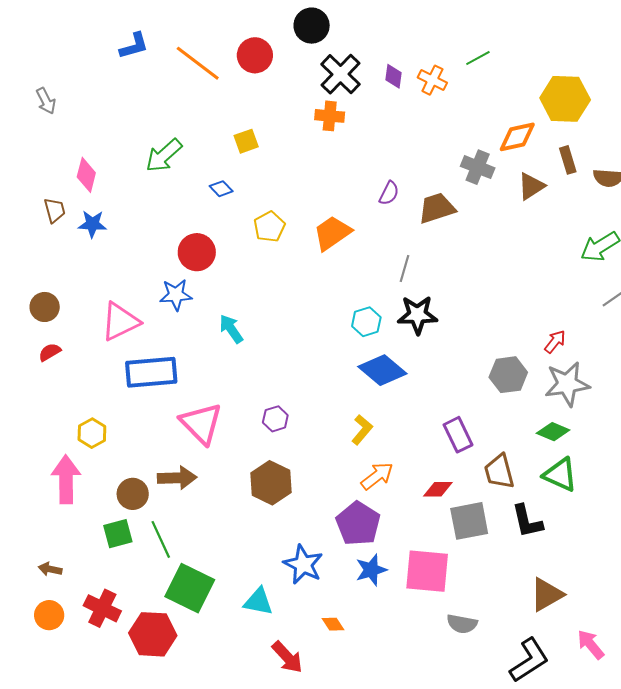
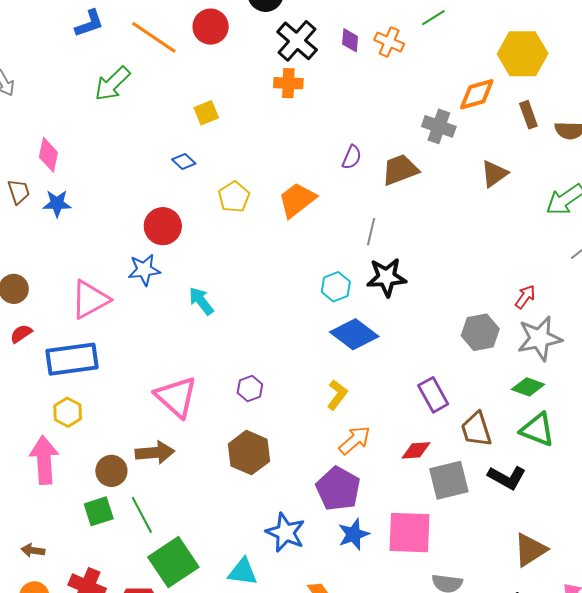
green arrow: (164, 155) -> (112, 84), moved
brown triangle: (531, 186) -> (494, 174), moved
blue rectangle: (151, 372) -> (72, 359), moved
black L-shape: (527, 521) -> (507, 477), turned -45
green square: (190, 588) -> (173, 562), turned 33

